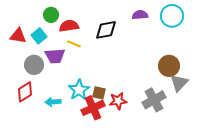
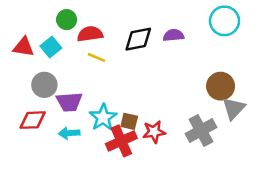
purple semicircle: (140, 15) -> (174, 35), moved
purple trapezoid: (55, 56) -> (69, 102), moved
red diamond: (25, 92) -> (33, 120), turned 30

